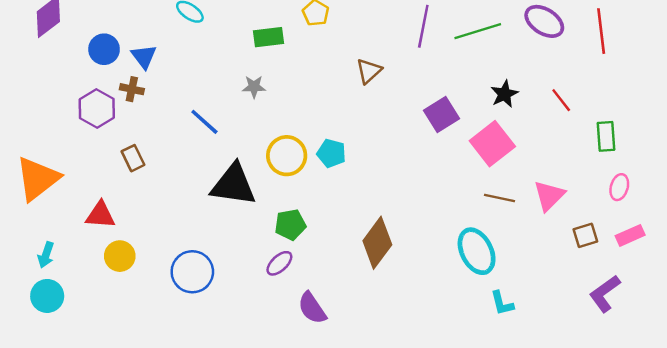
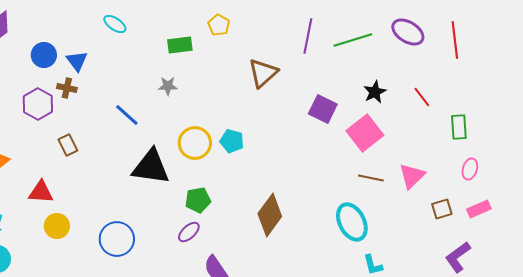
brown triangle: (369, 71) -> (263, 73), size x1.4
purple square: (441, 115) -> (323, 109), turned -32

